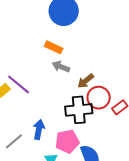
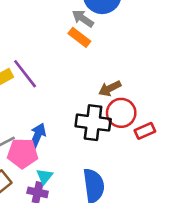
gray arrow: (61, 67) -> (83, 18), moved
pink pentagon: (67, 141) -> (23, 153), moved

